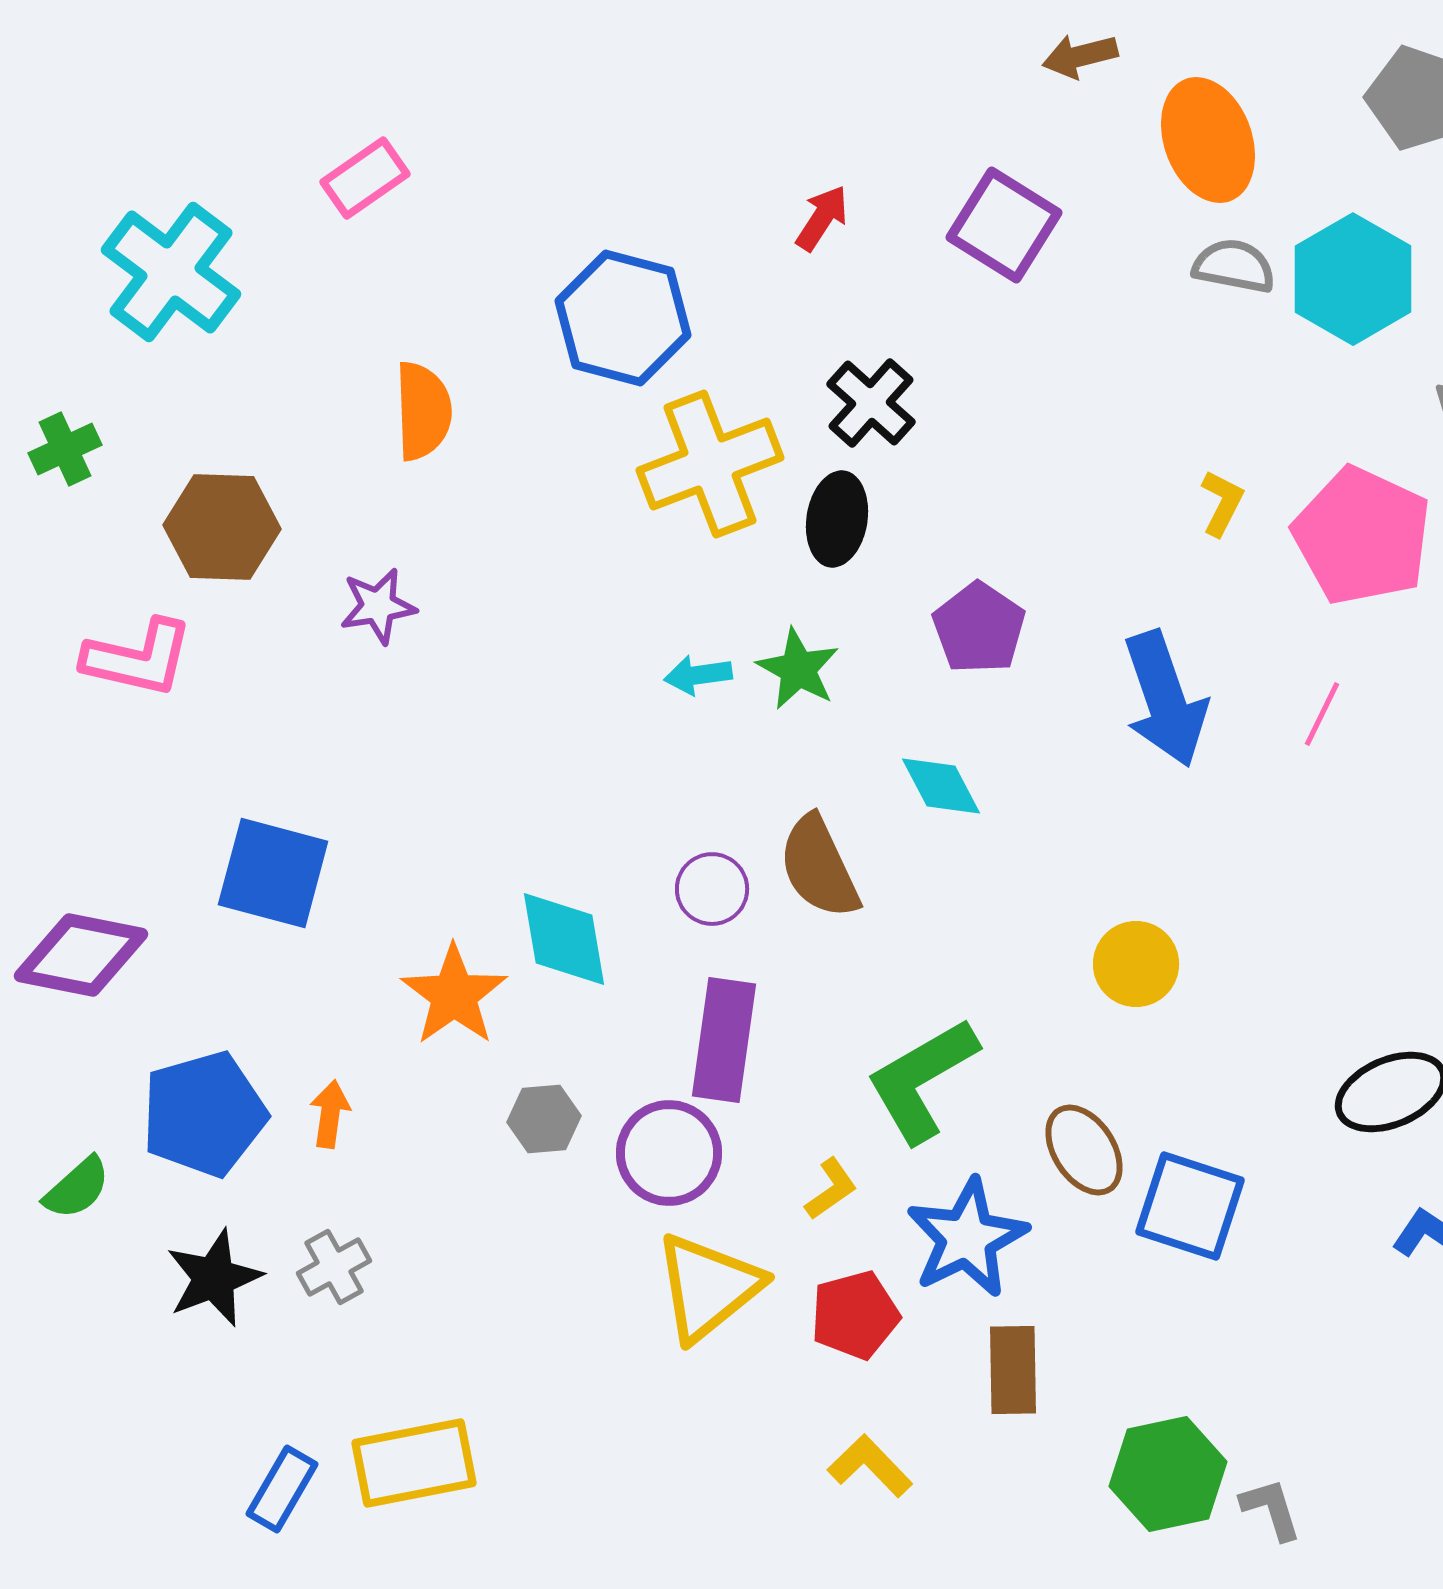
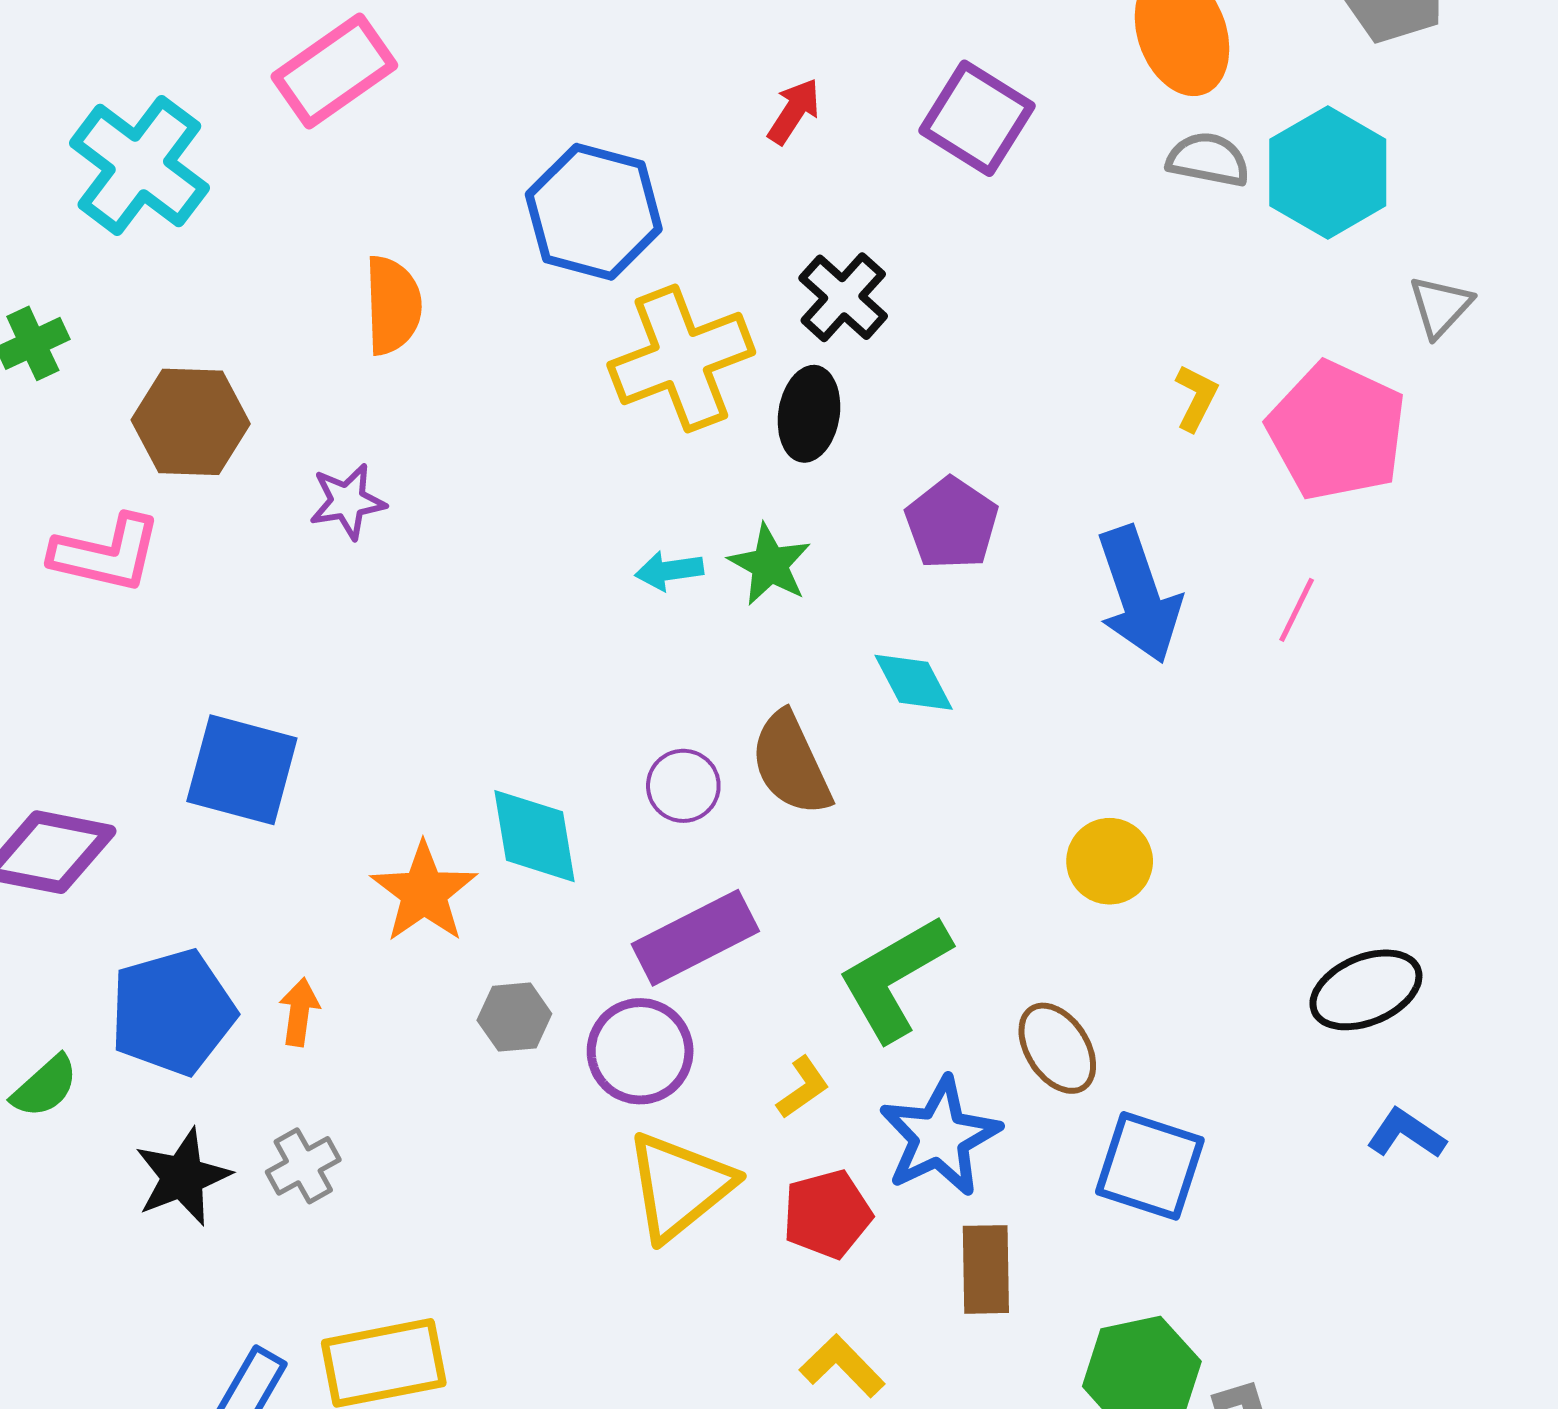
pink rectangle: (365, 178) -> (334, 71), size x1.4
purple rectangle: (724, 1040) -> (695, 938), turned 55
blue square: (1190, 1206) -> (1150, 1166), moved

